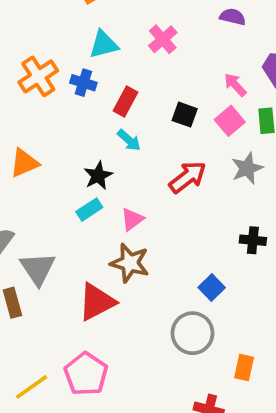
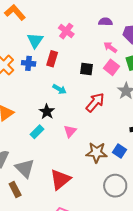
purple semicircle: (233, 17) -> (105, 22), moved
cyan triangle: (104, 44) -> (35, 40), turned -30
red rectangle: (126, 101) -> (52, 59), moved
cyan rectangle: (89, 210) -> (37, 132), moved
brown star: (130, 263) -> (97, 152), moved
blue square: (212, 287) -> (120, 151), moved

